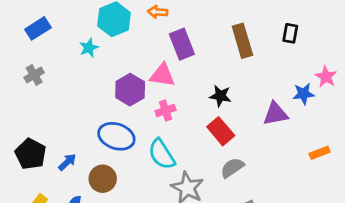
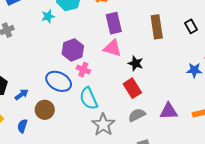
black rectangle: (290, 33) -> (191, 26), turned -48
pink triangle: (162, 75) -> (112, 48), moved
pink cross: (166, 110) -> (83, 70), moved, turned 32
purple triangle: (275, 114) -> (169, 111), moved

